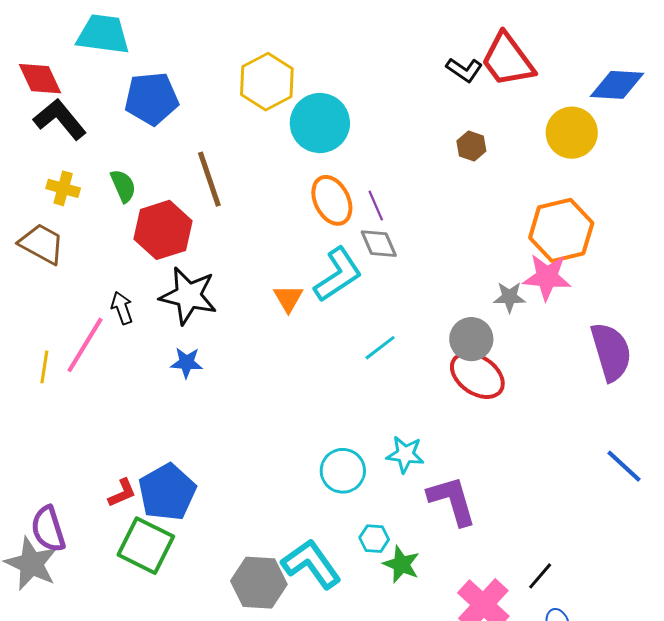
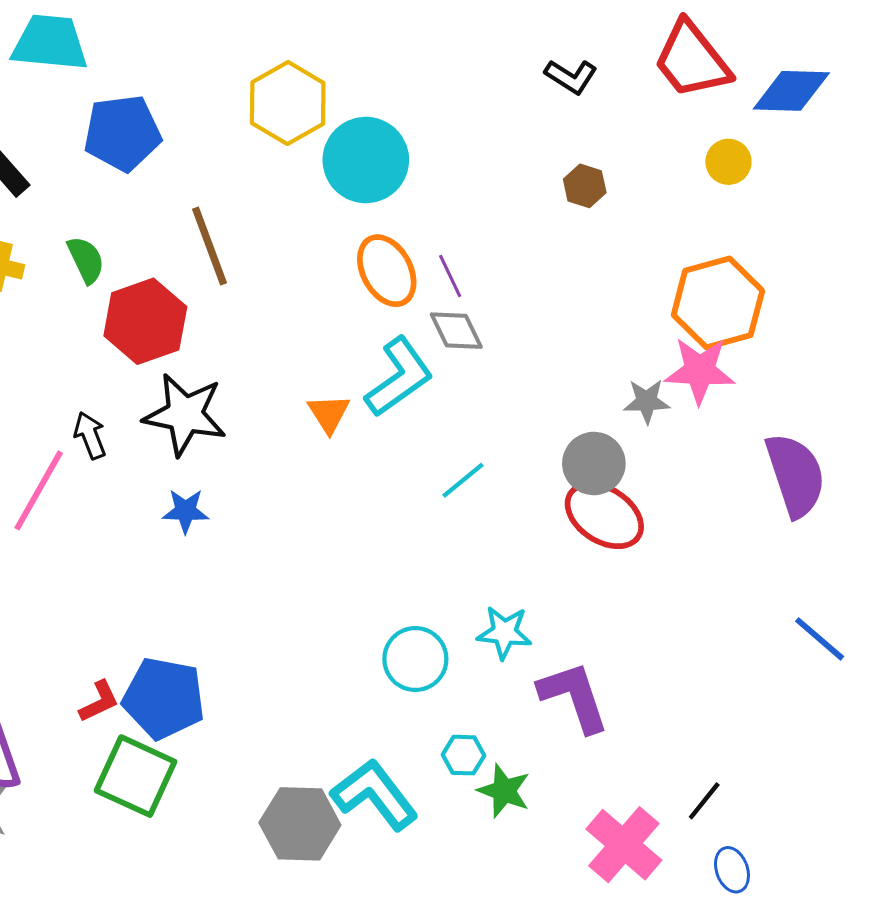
red trapezoid: (508, 60) -> (692, 60), moved
yellow circle: (572, 133) -> (728, 162), size x0.6
blue pentagon: (167, 492) -> (164, 698), turned -30

